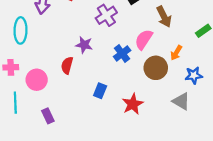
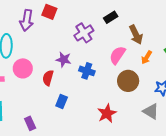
blue cross: (122, 53) -> (87, 71), moved, turned -35
orange arrow: (176, 53) -> (147, 57), moved
pink circle: (37, 80) -> (23, 68), moved
blue rectangle: (100, 91) -> (62, 102), moved

